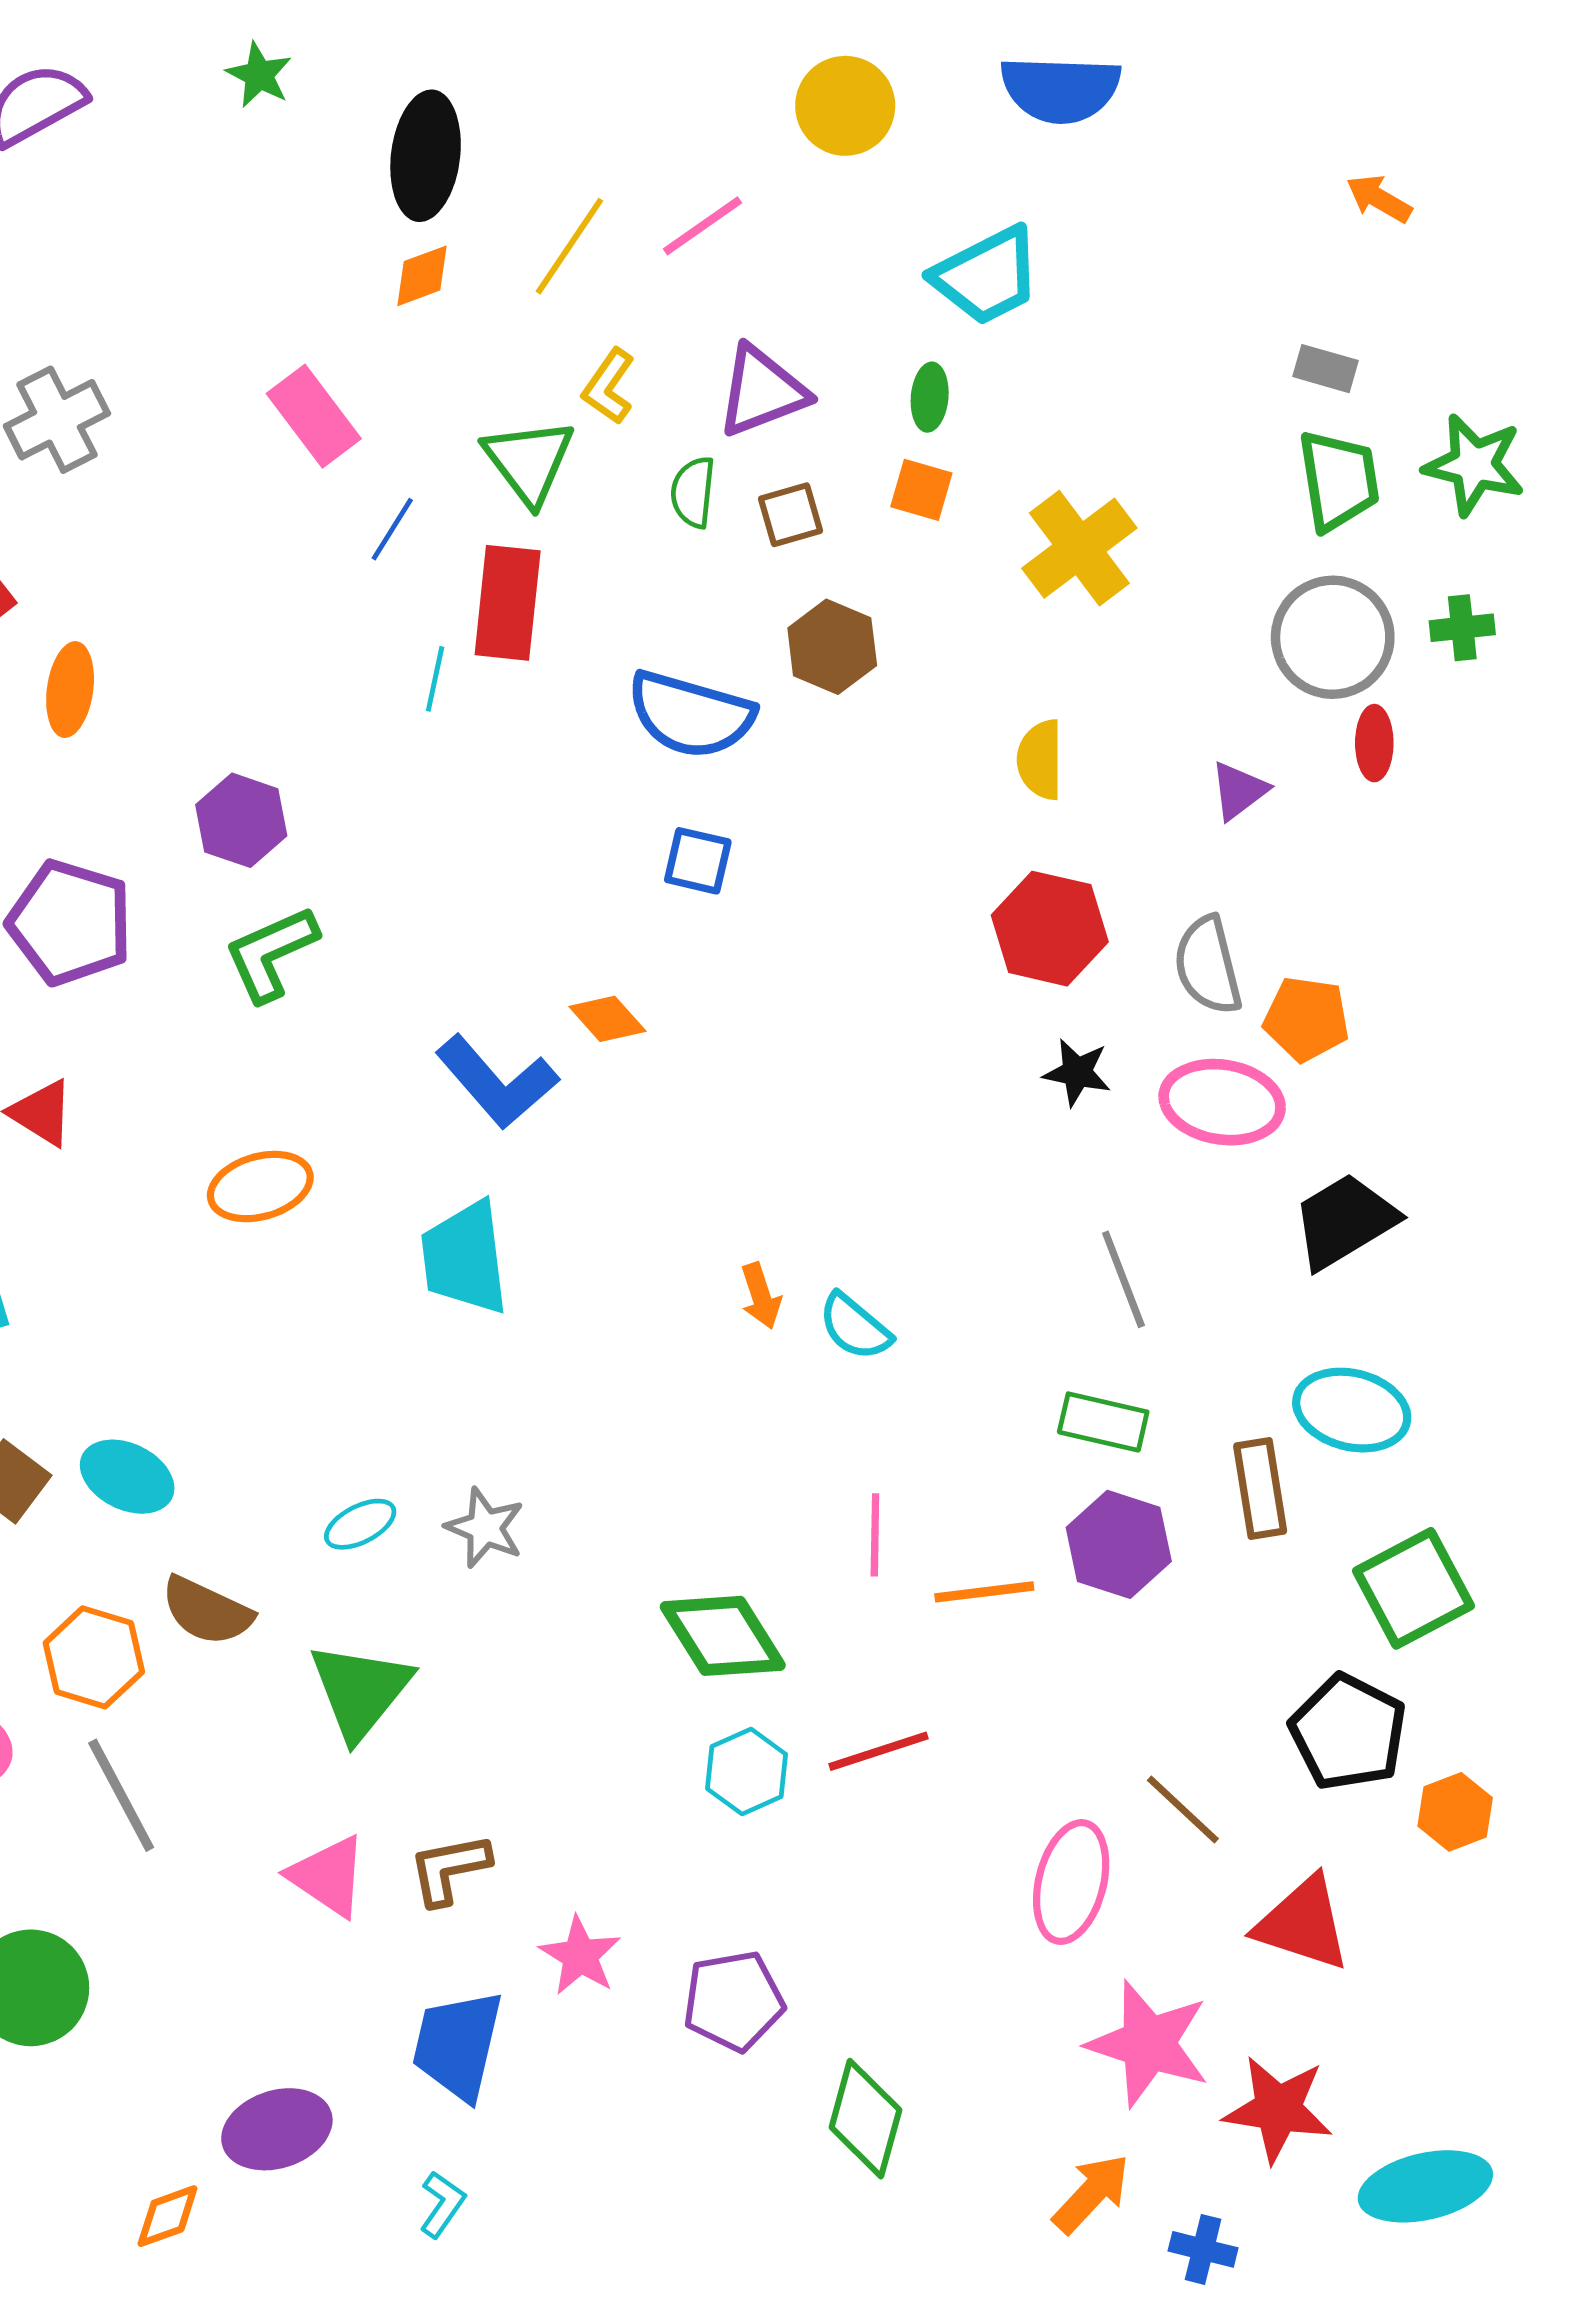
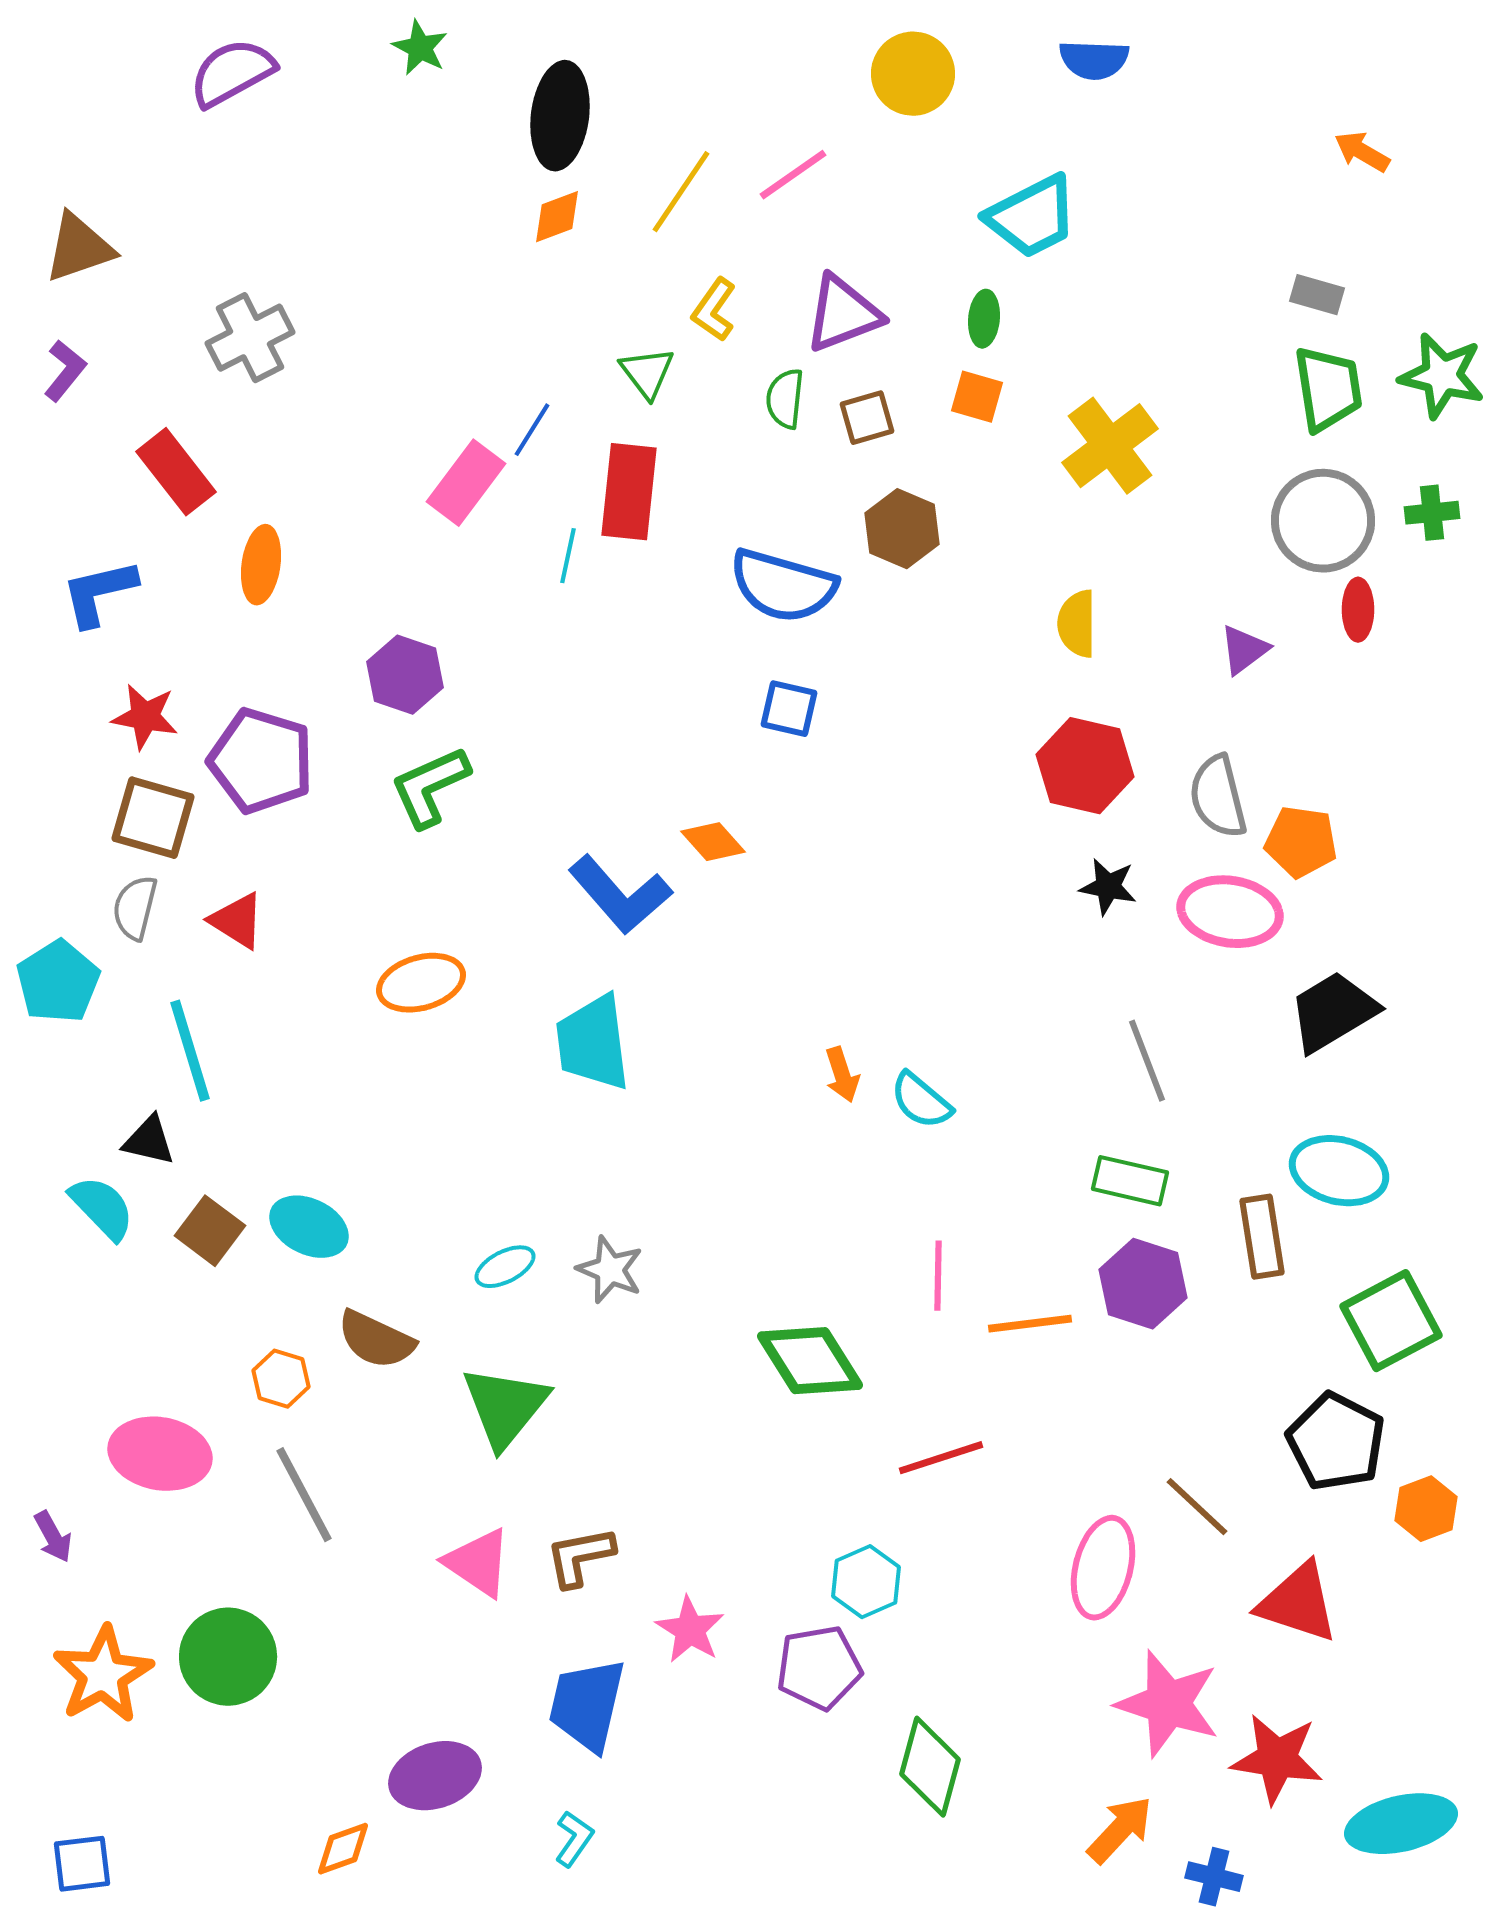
blue semicircle: (1060, 89) -> (1094, 60), size x0.7
pink rectangle: (314, 416) -> (466, 483), moved, turned 74
green triangle: (529, 461) -> (647, 373), size x0.7
orange hexagon: (94, 1657) -> (281, 1379), size x0.7
cyan hexagon: (747, 1771) -> (866, 1582), moved

